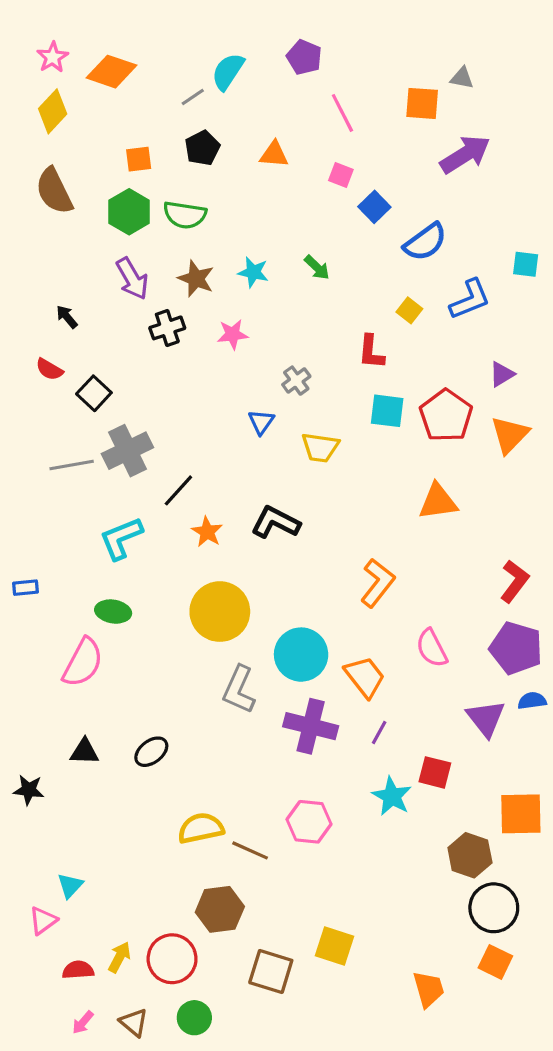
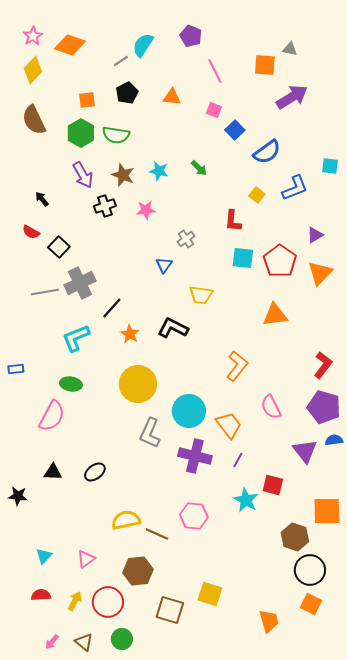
yellow trapezoid: (320, 447) -> (201, 295), moved
pink triangle: (43, 921) -> (86, 559), moved
red semicircle: (78, 970) -> (41, 595), moved

